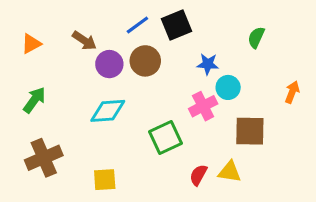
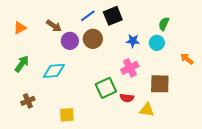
cyan circle: (228, 87) -> (157, 43), moved
orange arrow: (292, 92) -> (187, 59), turned -72
cyan diamond: (108, 111) -> (54, 71), moved
brown cross: (44, 158) -> (28, 101), size x0.6
red semicircle: (198, 175) -> (127, 98), moved, turned -112

